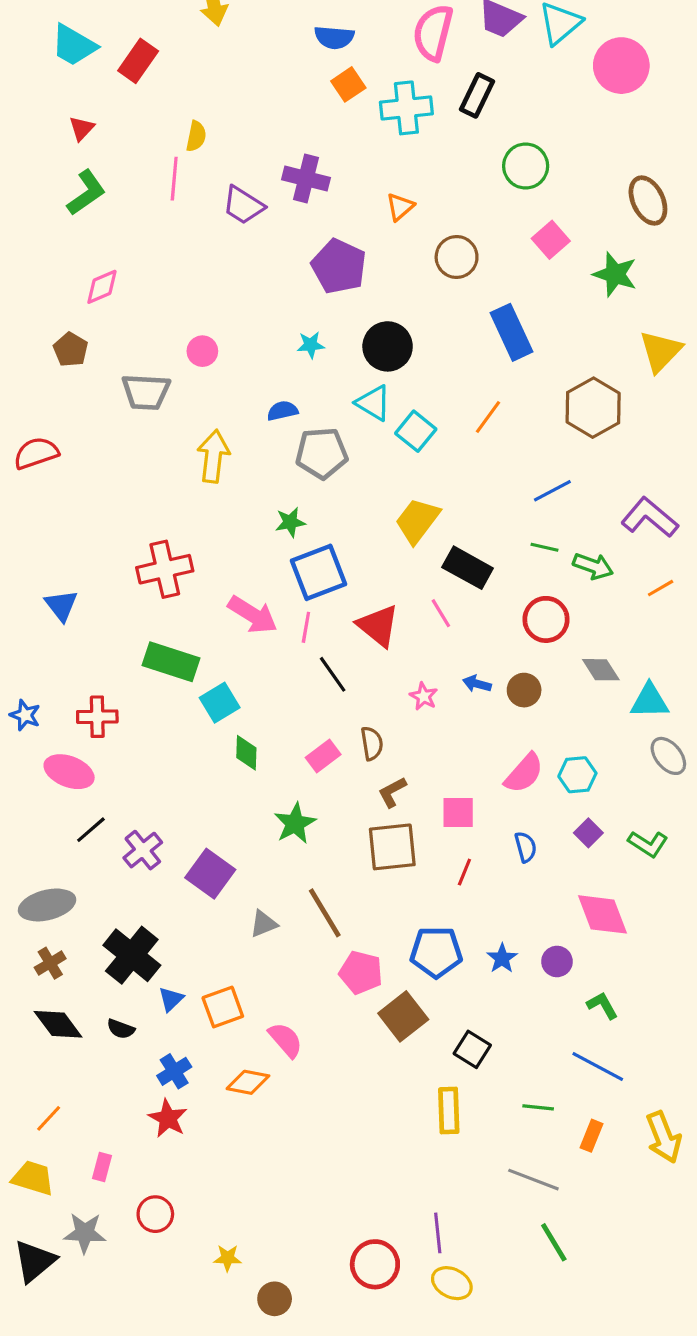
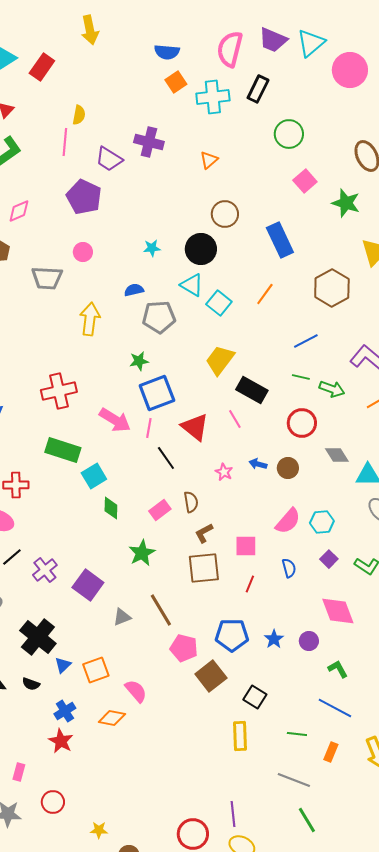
brown circle: (457, 257) -> (225, 214), moved
purple pentagon: (339, 266) -> (84, 197), moved

